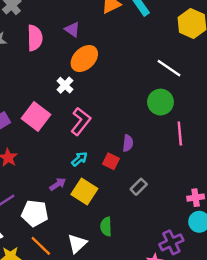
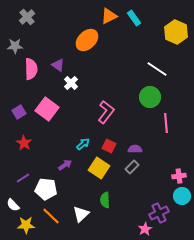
purple triangle: (72, 29) -> (58, 65), moved
pink semicircle: (35, 38) -> (31, 69), moved
orange ellipse: (84, 59) -> (87, 40), moved
pink L-shape: (81, 121) -> (106, 112), moved
purple semicircle: (128, 143) -> (135, 149), moved, turned -96
yellow square: (84, 192) -> (99, 168), moved

